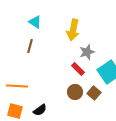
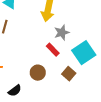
brown circle: (75, 92) -> (38, 73), moved

